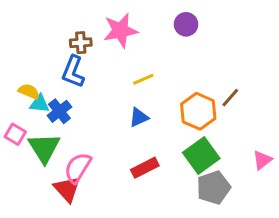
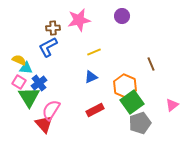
blue L-shape: (73, 72) -> (48, 47), turned 40
brown line: (230, 98) -> (151, 64), turned -64
blue cross: (59, 111) -> (39, 83), moved
orange hexagon: (198, 111) -> (125, 86), moved
pink square: (15, 134) -> (19, 82), moved

